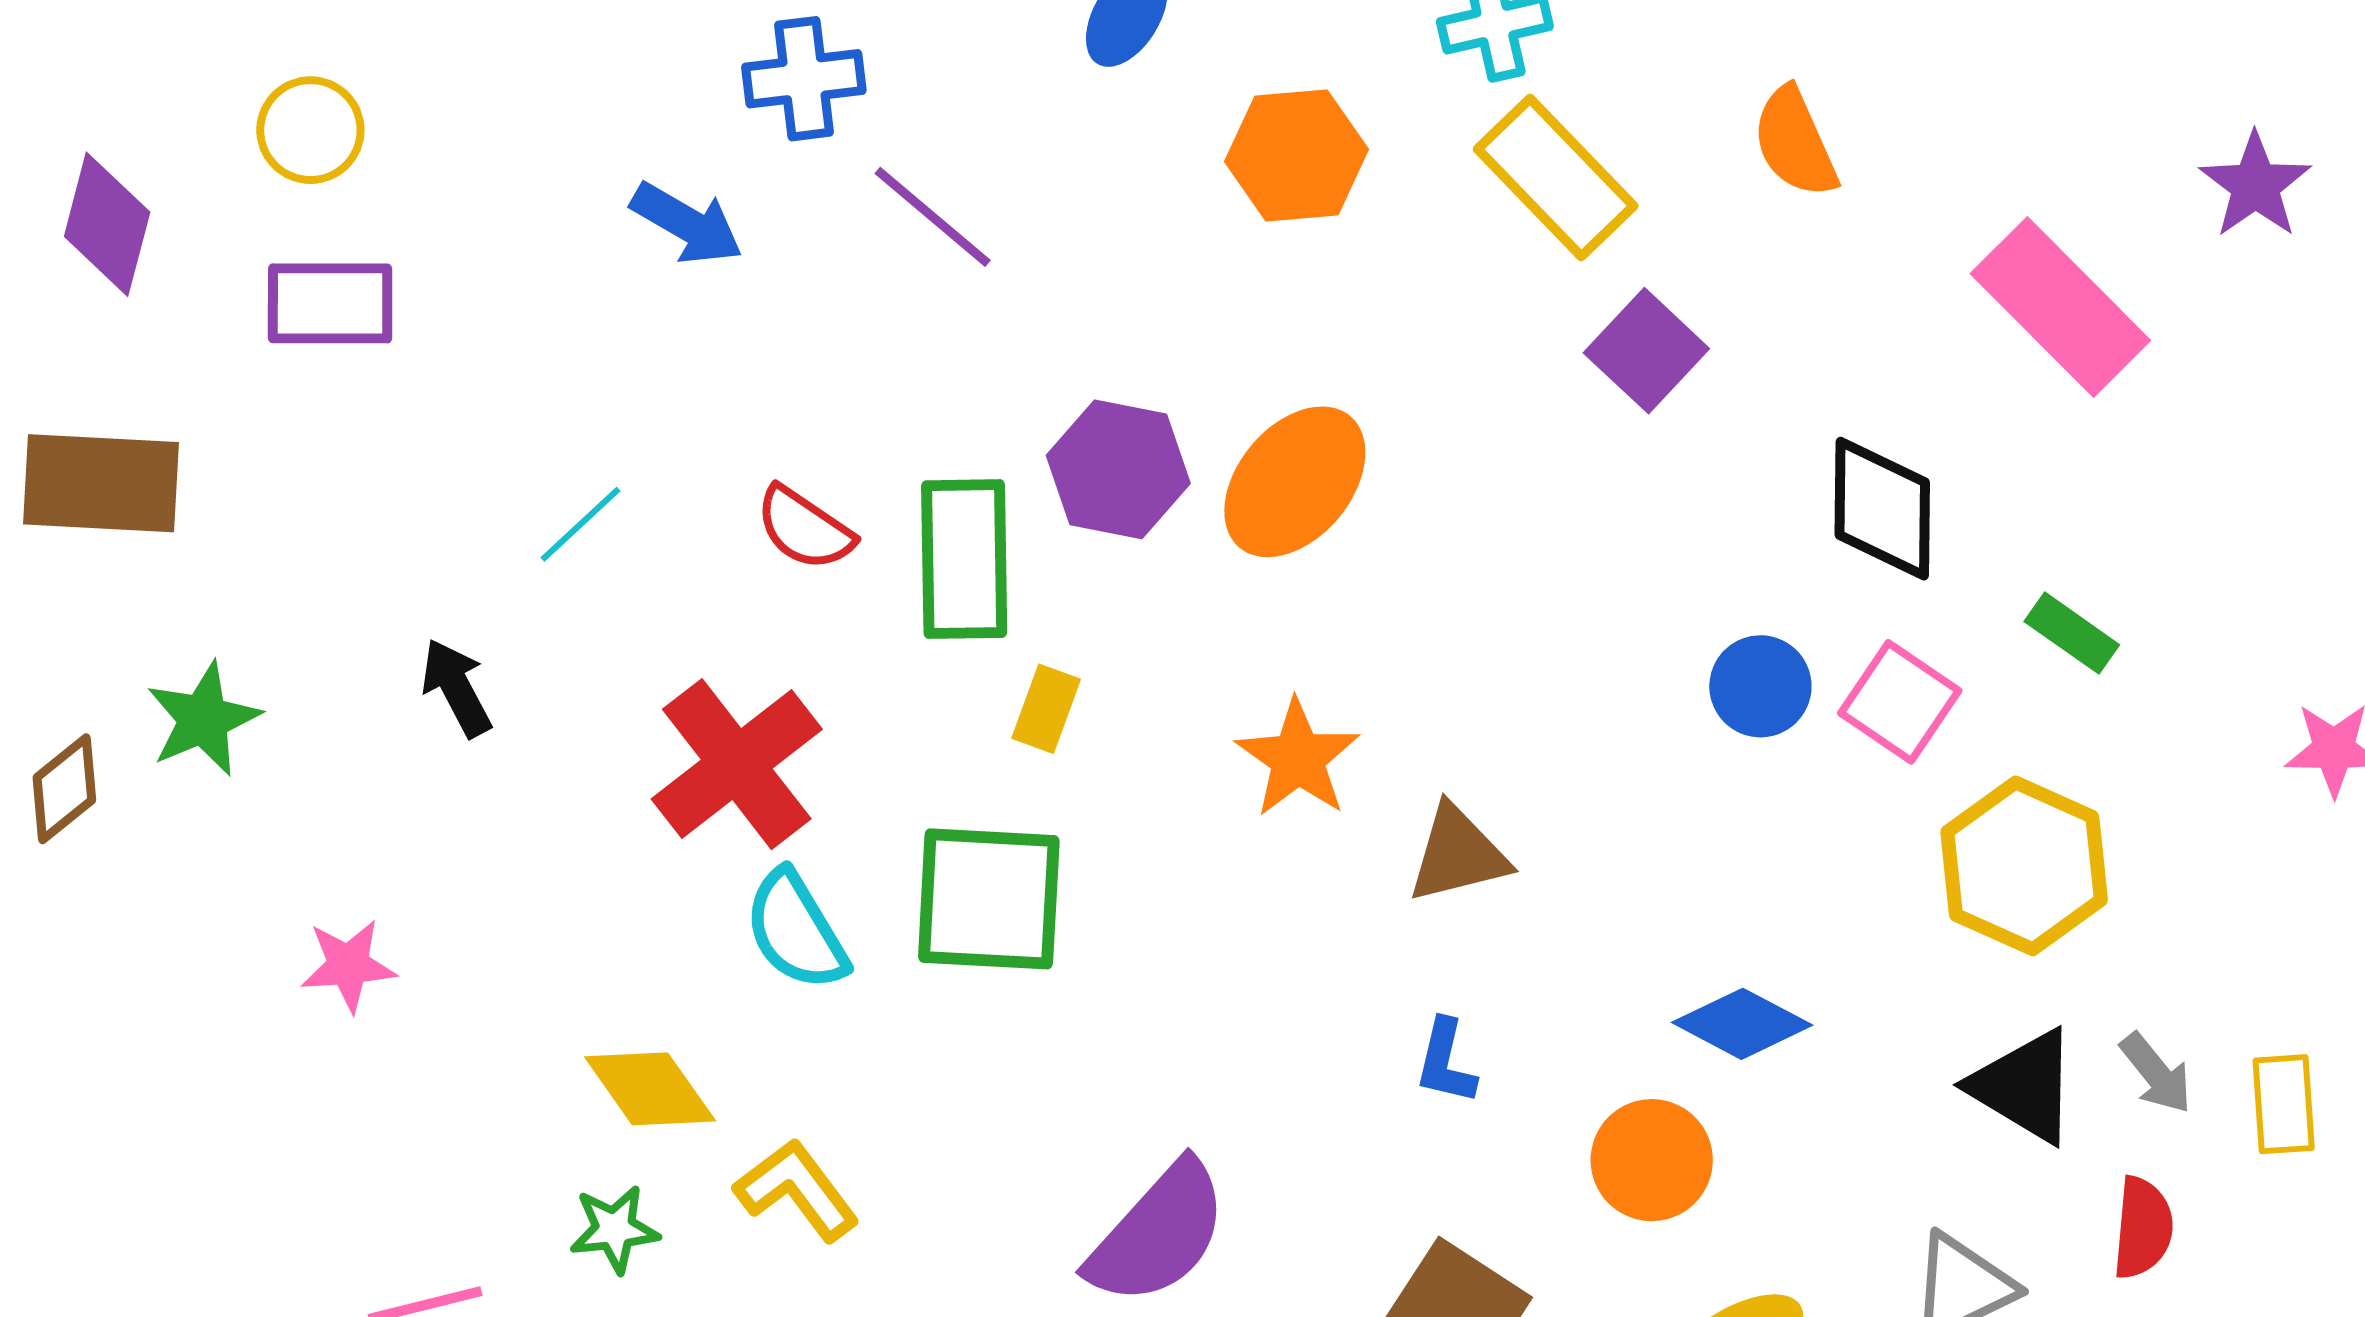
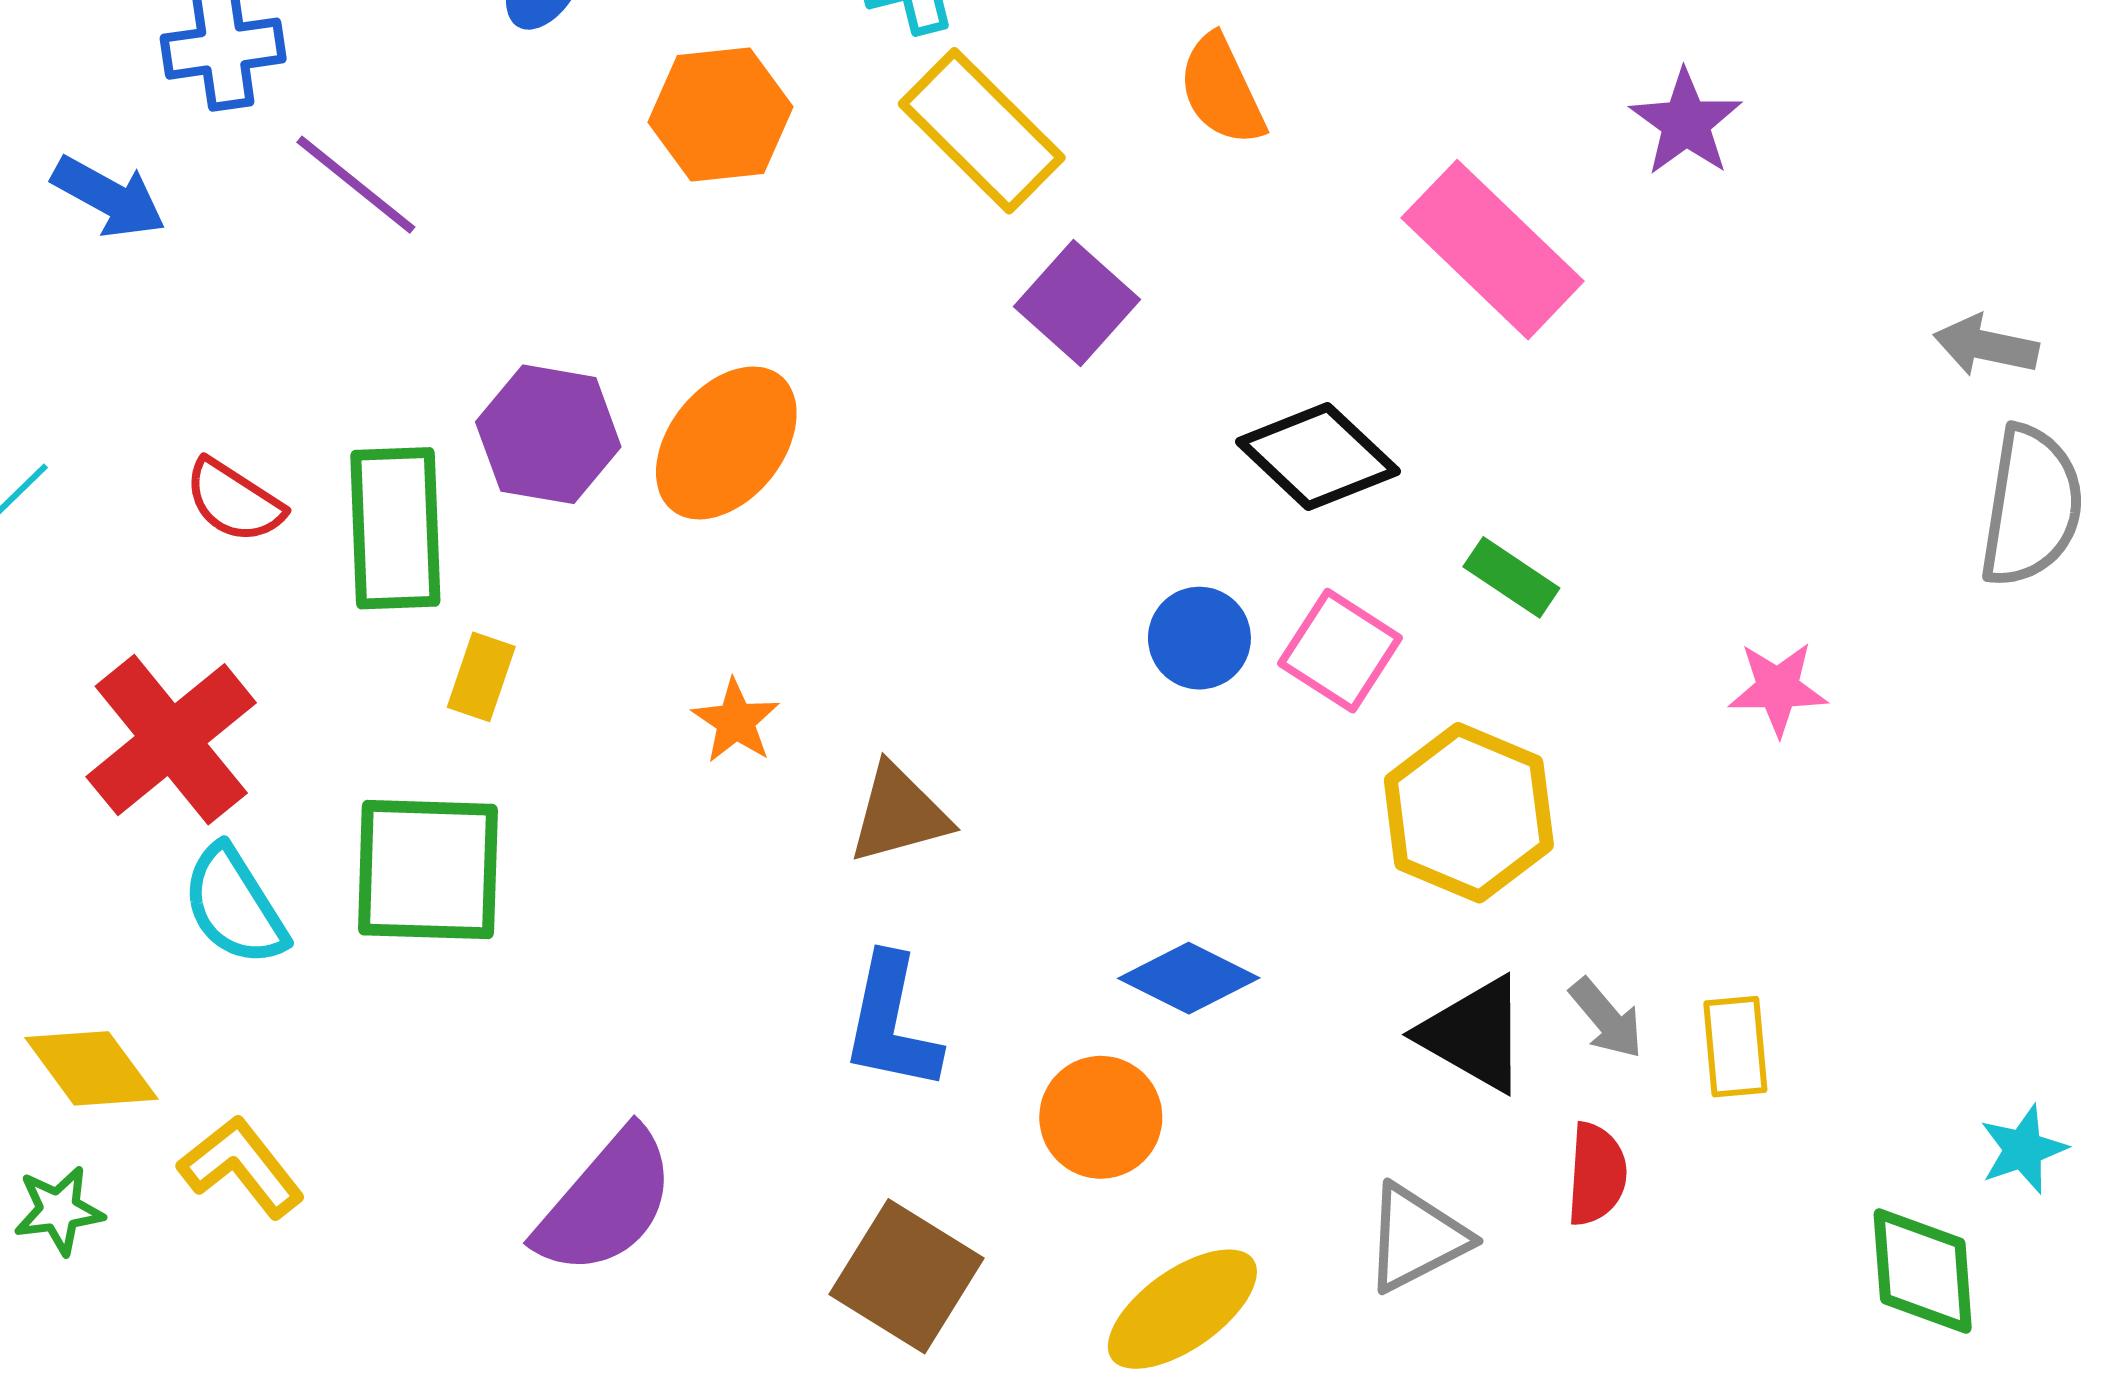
black diamond: (1882, 509) -> (1318, 457), turned -46
orange star: (1298, 758) -> (736, 721), size x0.7
blue L-shape: (1446, 1062) -> (891, 1023), size x1.6

